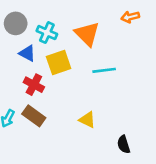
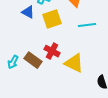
red cross: (34, 85) -> (52, 51), moved
yellow triangle: (87, 120) -> (74, 63), size x1.5

